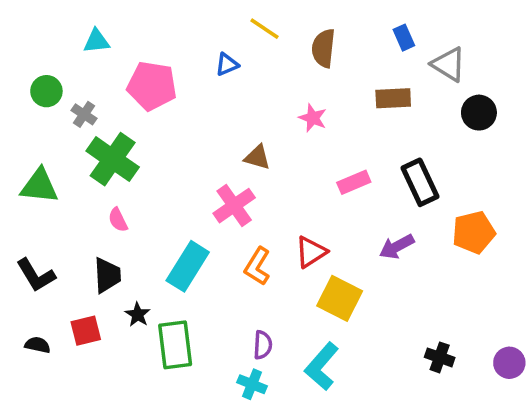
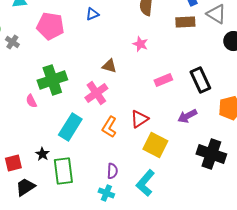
brown rectangle: (393, 98) -> (185, 22), moved
green cross: (113, 159) -> (52, 80), moved, turned 36
black trapezoid: (107, 275) -> (25, 187), moved, turned -120
black cross: (440, 357) -> (211, 154), moved, size x1.8

